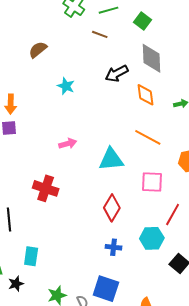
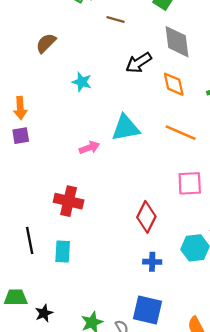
cyan triangle: (111, 159) -> (126, 128), moved
cyan rectangle: (31, 256) -> (63, 252), moved

